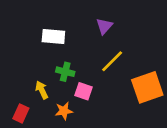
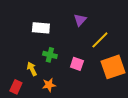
yellow line: (112, 61) -> (100, 40), moved
pink square: (83, 91) -> (77, 64), moved

